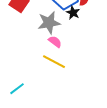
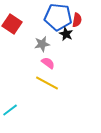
gray star: (49, 23) -> (42, 44), size x0.7

